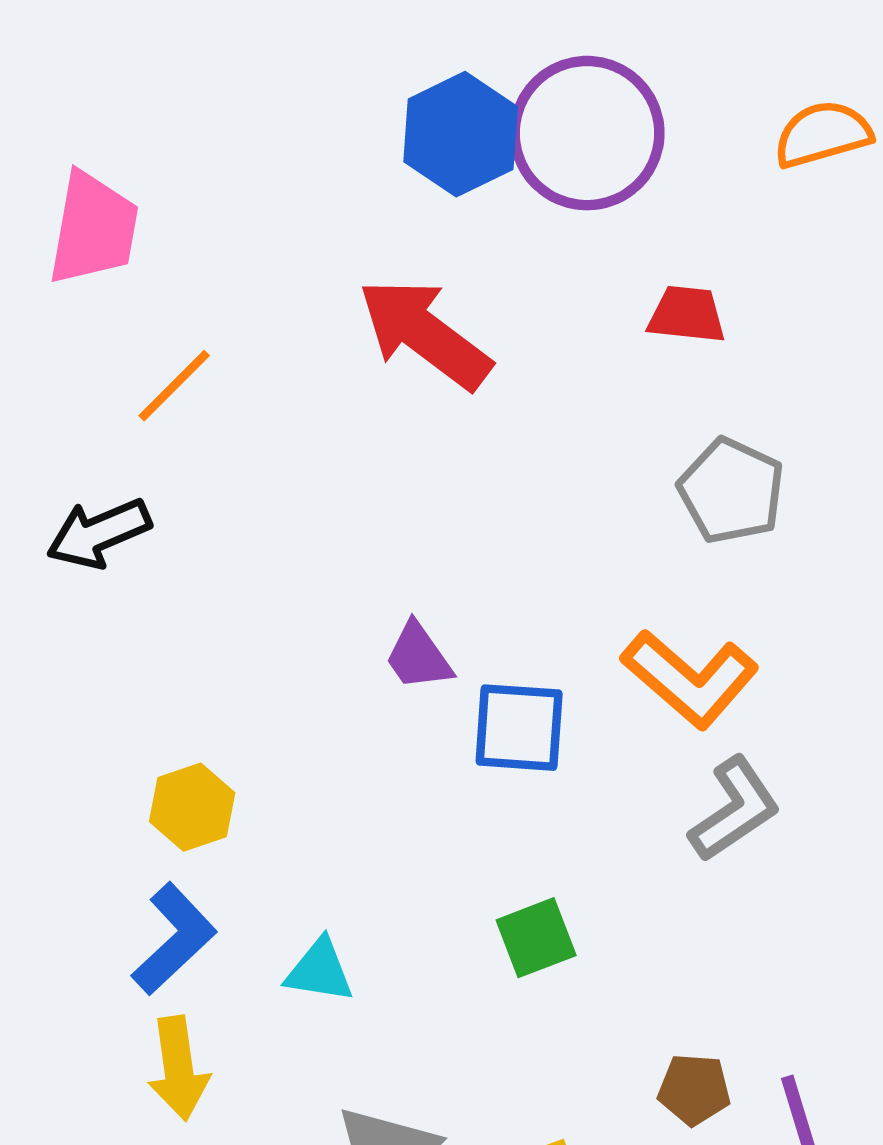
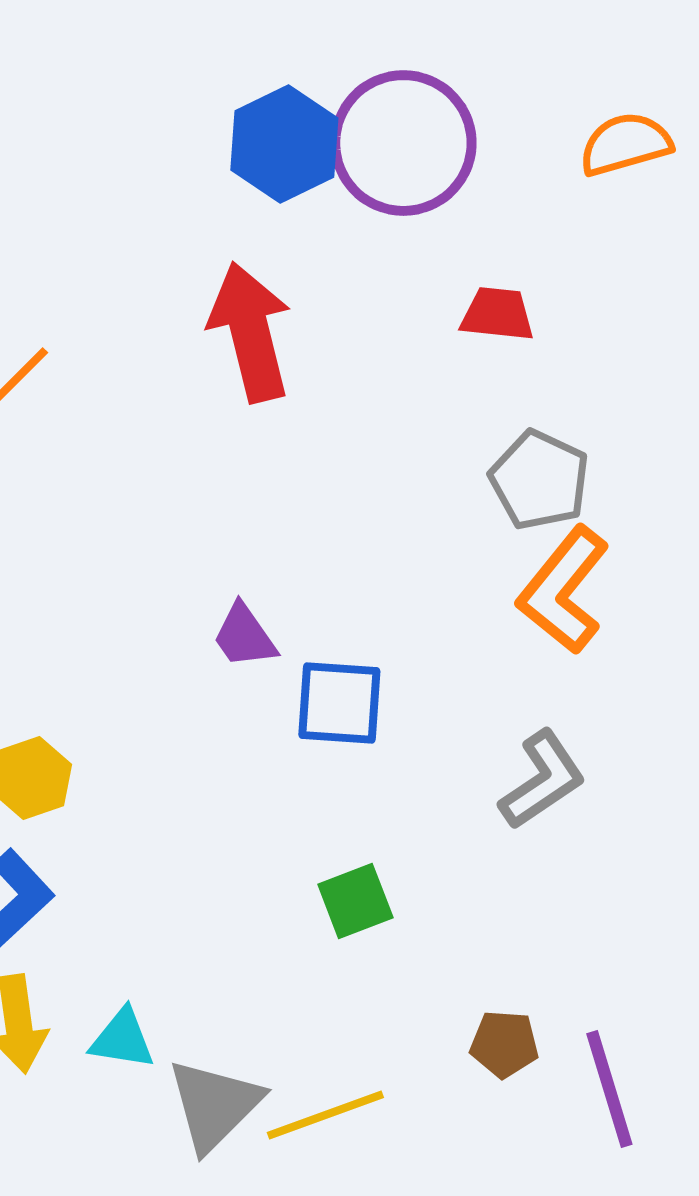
red arrow: (425, 334) -> (250, 332), turned 39
orange L-shape: (690, 679) -> (563, 590), moved, turned 88
cyan triangle: (320, 971) -> (122, 1039), moved

